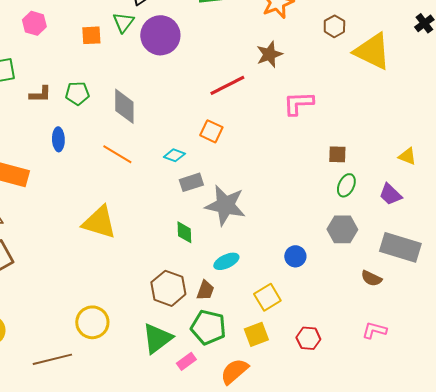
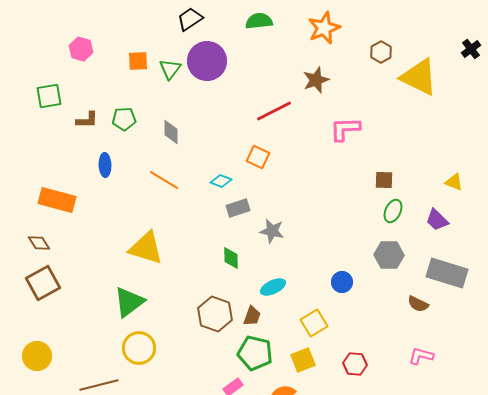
green triangle: (123, 22) -> (170, 69), moved
gray diamond: (124, 106) -> (171, 132), size x0.7
gray star: (225, 205) -> (272, 231), size x0.6
green triangle: (157, 338) -> (129, 302), moved

